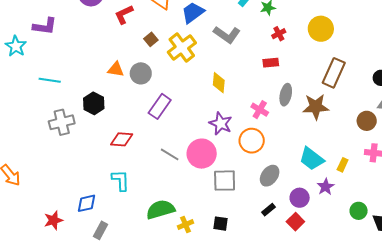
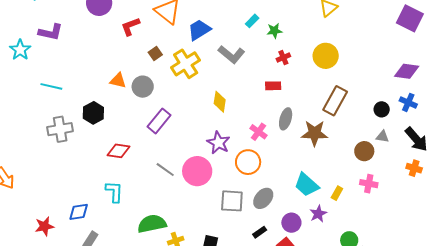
gray square: (225, 181) -> (232, 201), moved

